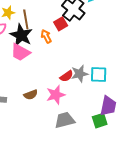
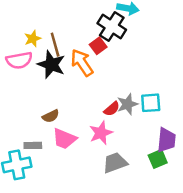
orange arrow: (46, 36) -> (82, 63), size x1.6
pink trapezoid: (20, 52) -> (64, 139), moved
brown semicircle: (31, 95) -> (51, 116), moved

